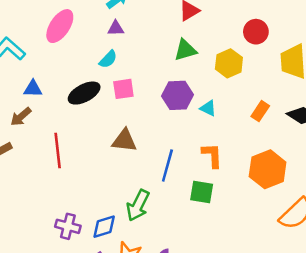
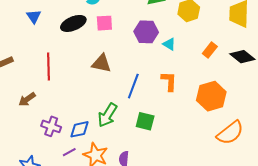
blue triangle: (33, 89) -> (34, 16), turned 49
brown arrow: (21, 117) -> (27, 99), moved
green square: (202, 192) -> (145, 121), moved

